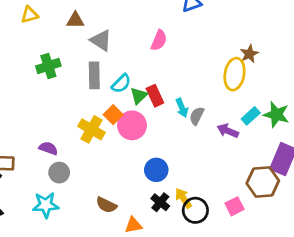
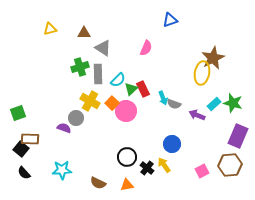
brown star: (249, 54) -> (213, 58), size x1.6
green cross: (48, 66) -> (80, 67), moved
gray semicircle: (197, 116) -> (174, 104), turned -96
yellow cross: (92, 129) -> (90, 101), moved
blue circle: (156, 170) -> (172, 144), moved
gray circle: (59, 173) -> (76, 118), moved
brown hexagon: (263, 182) -> (230, 165), moved
brown semicircle: (106, 205) -> (98, 183), moved
black circle: (195, 210) -> (127, 157), moved

